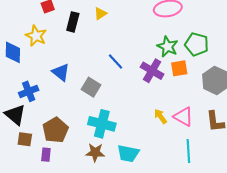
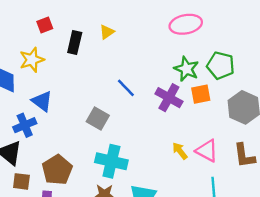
yellow star: (36, 36) -> (32, 60), turned 30
blue triangle: (61, 72) -> (42, 101), moved

